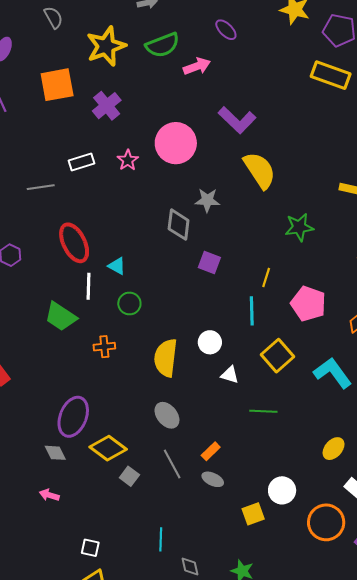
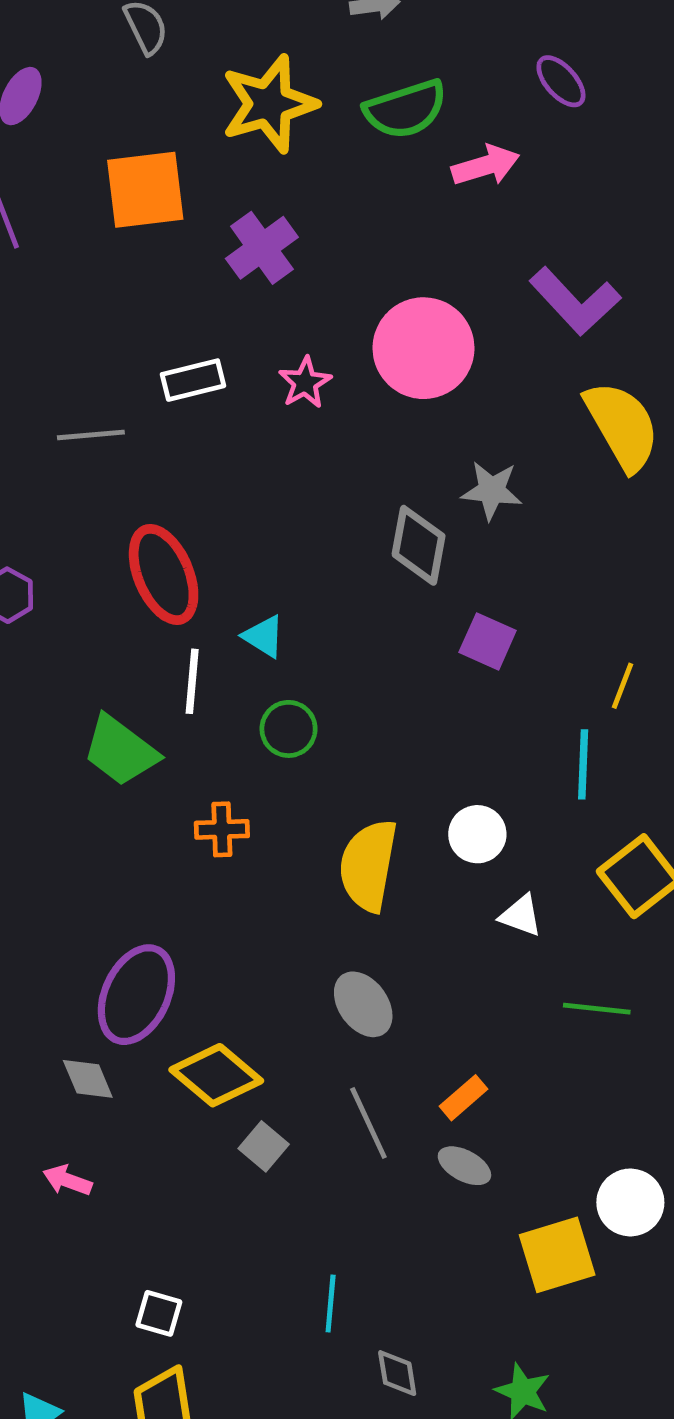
yellow square: (253, 514) -> (557, 1255), size x1.4

